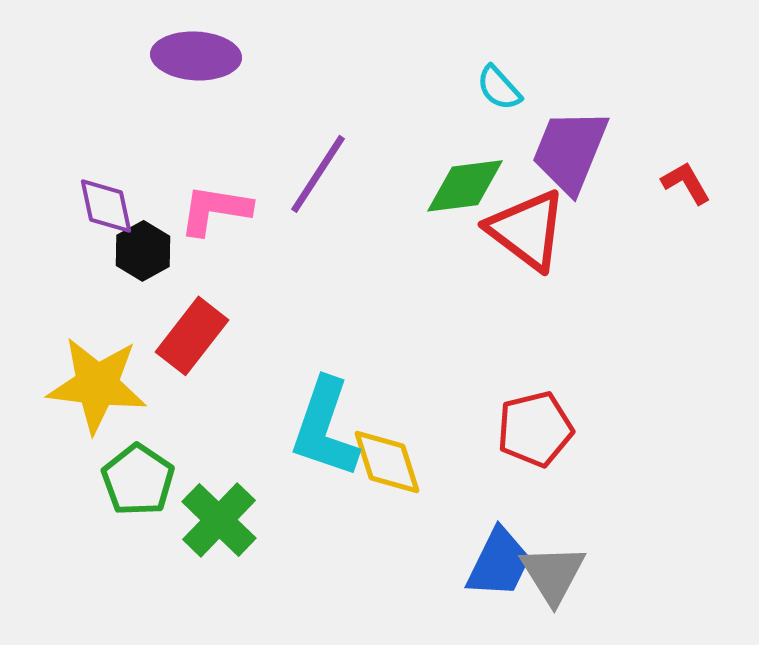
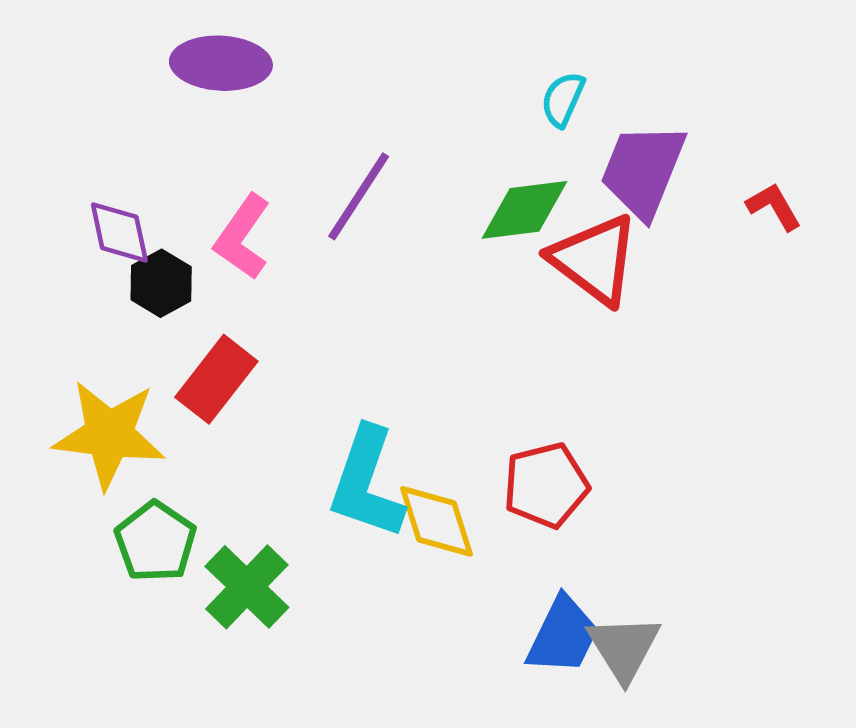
cyan semicircle: (499, 88) -> (563, 99), turned 66
pink L-shape: (215, 210) -> (242, 237), turned -64
red pentagon: (535, 429) -> (546, 485), moved

